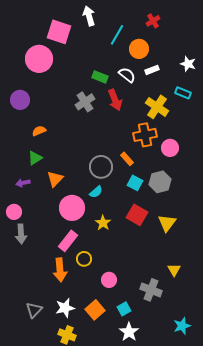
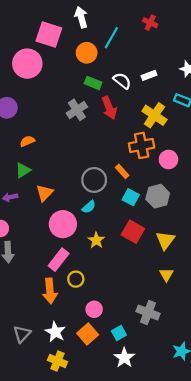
red cross: (153, 21) -> (150, 23), turned -32
orange circle: (139, 49) -> (87, 53), moved
yellow triangle: (174, 270) -> (166, 275), moved
pink circle: (109, 280) -> (94, 309), moved
white star: (65, 308) -> (55, 332), turned -30

